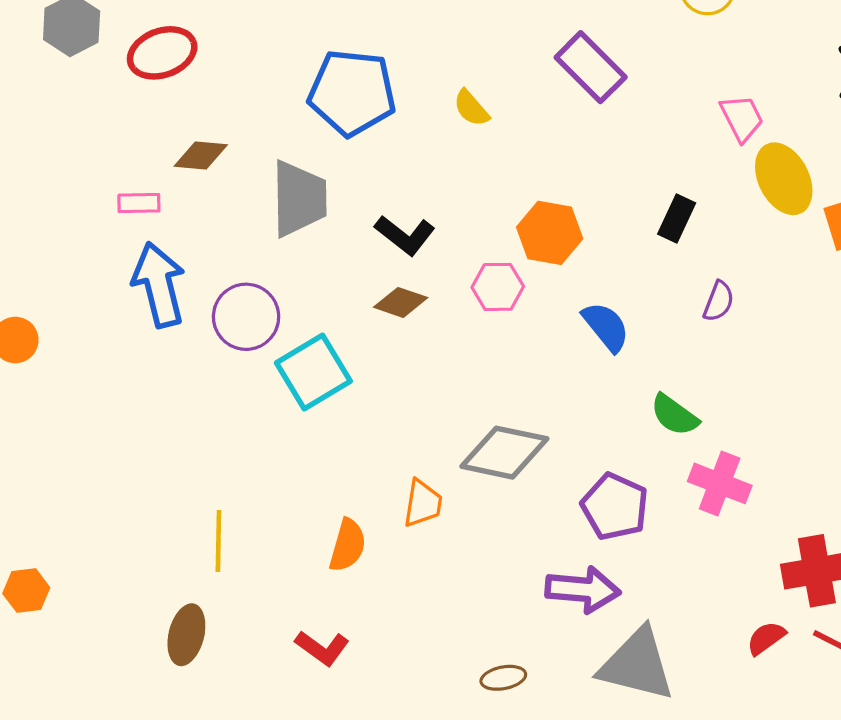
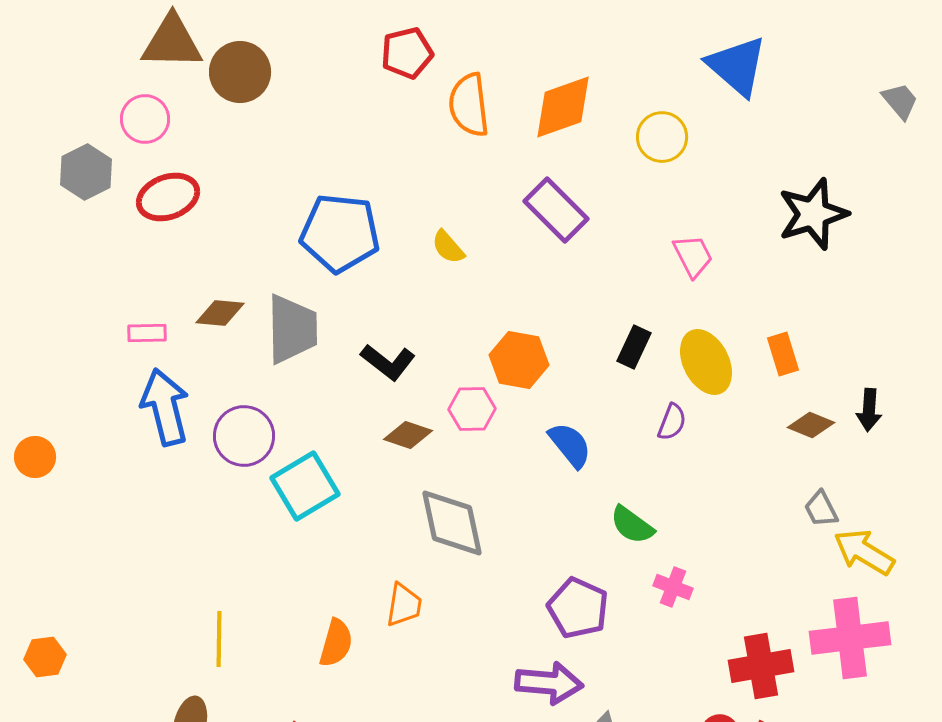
brown diamond: (201, 156) -> (220, 313), moved
yellow ellipse: (784, 179) -> (706, 362), moved
brown diamond: (401, 302) -> (408, 435), moved
gray diamond: (504, 453) -> (452, 523), moved, turned 66
pink cross: (720, 483) -> (673, 587), size x0.7
orange hexagon: (26, 591) -> (45, 657), moved

